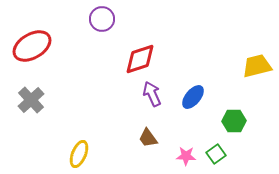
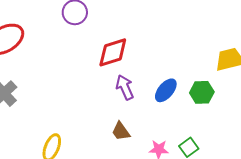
green hexagon: (234, 121) -> (202, 92), moved

